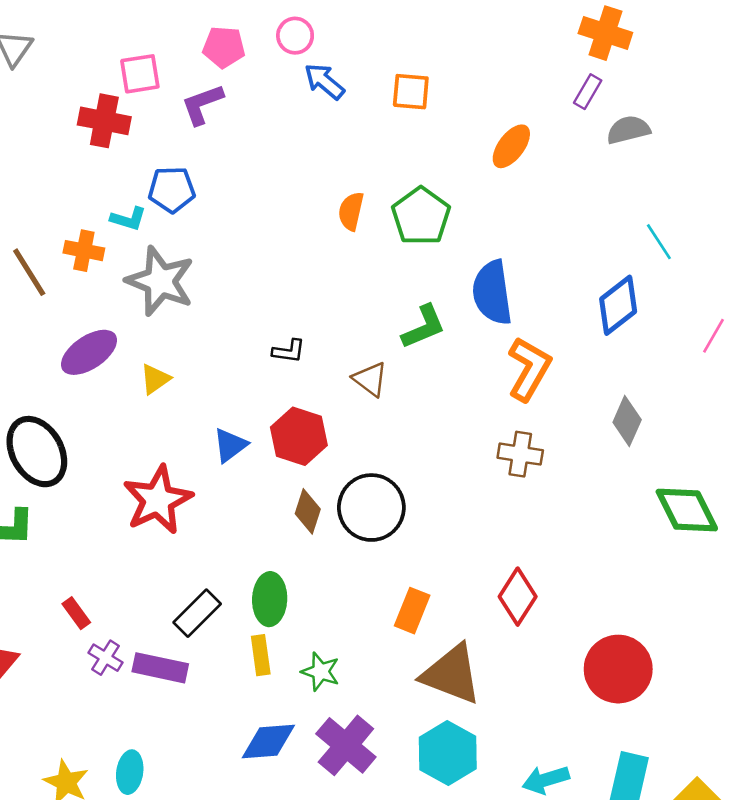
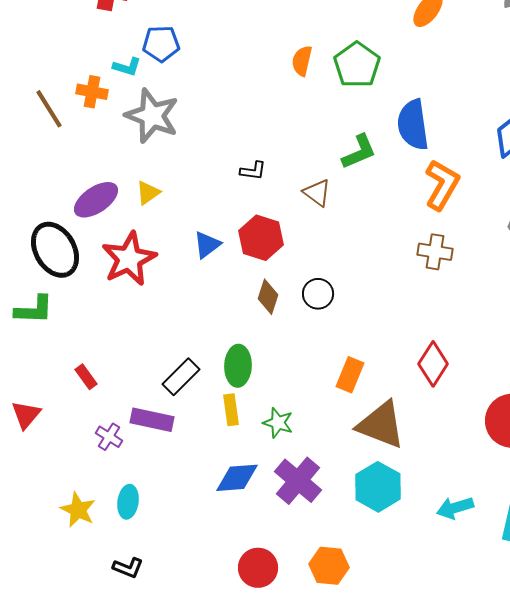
purple ellipse: (89, 352) -> (96, 200), moved
red star: (158, 500) -> (129, 259), moved
black circle: (371, 508) -> (318, 294), size x0.6
purple cross: (106, 658) -> (109, 437), moved

